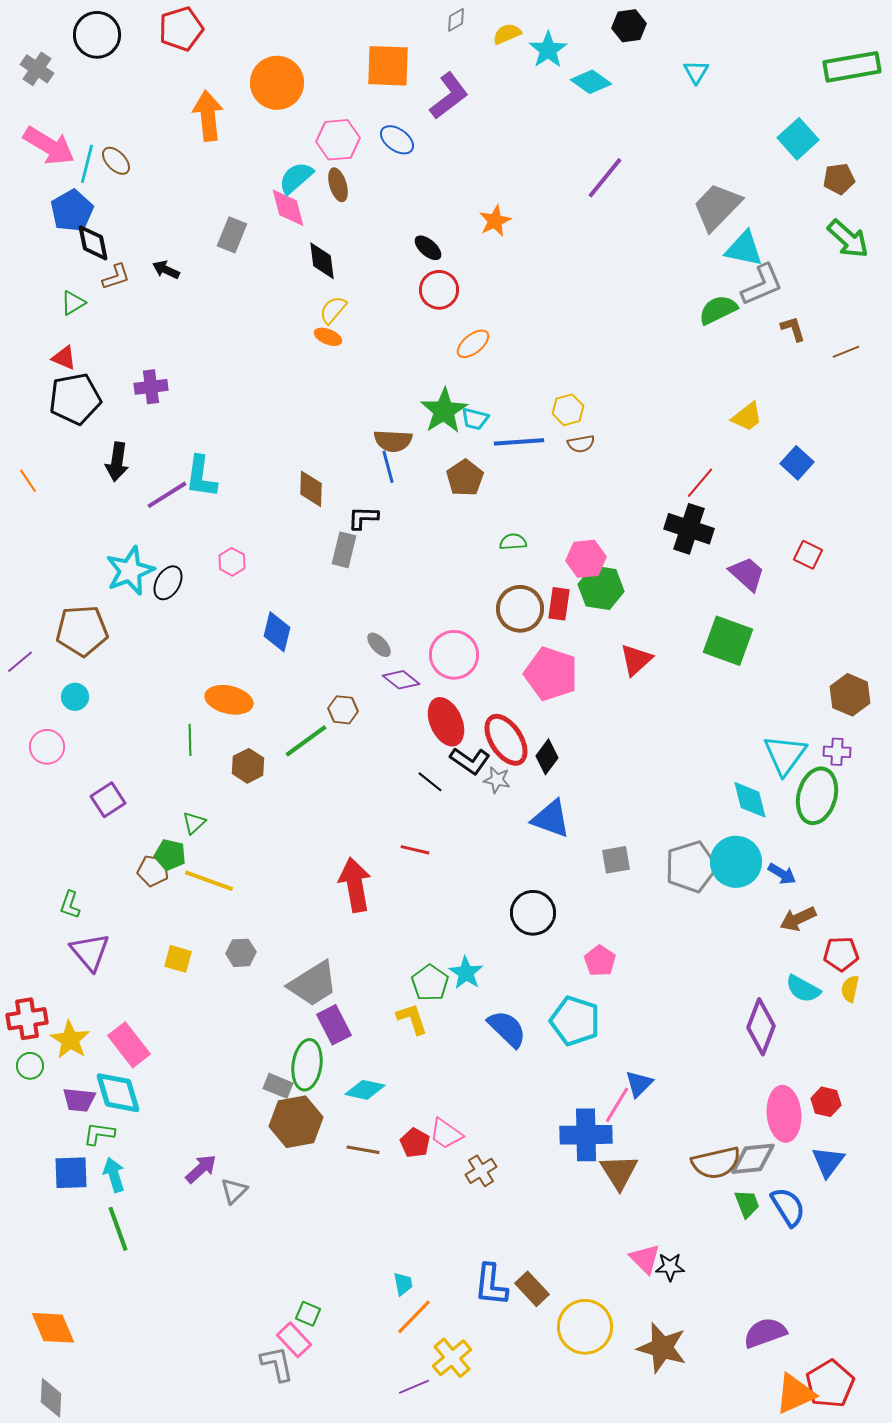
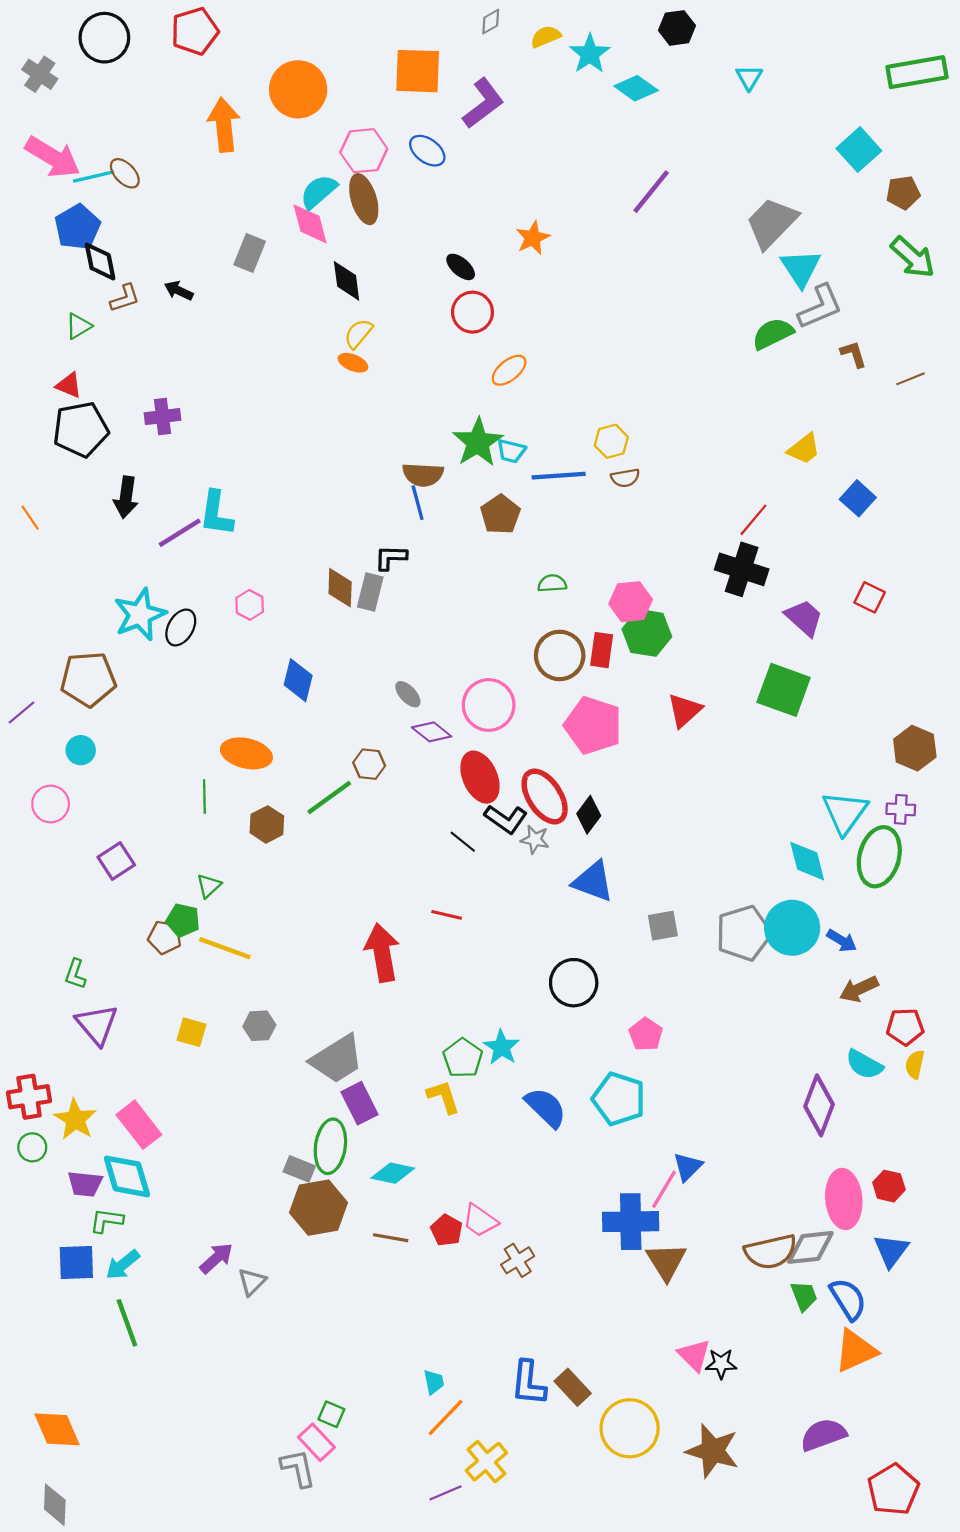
cyan line: (87, 164) -> (94, 177), turned 63
brown ellipse: (338, 185) -> (364, 199), size x1.4
cyan triangle: (744, 249) -> (801, 268), turned 45
brown diamond: (311, 489) -> (340, 588), moved
cyan arrow: (114, 1175) -> (123, 1265), turned -112
orange triangle: (795, 1394) -> (856, 1351), moved

